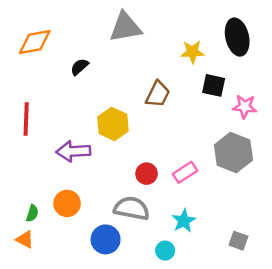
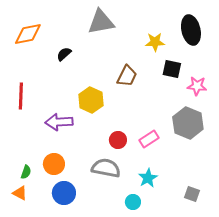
blue circle: (106, 239) -> (64, 193), moved

